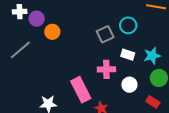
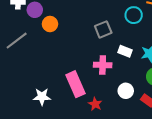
cyan circle: (128, 25) -> (134, 15), moved
white circle: (129, 85) -> (126, 91), moved

